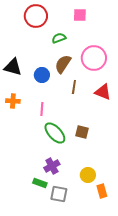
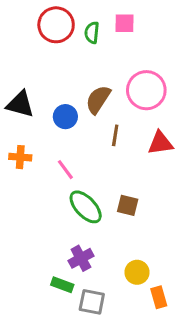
green semicircle: (59, 38) -> (92, 33), moved, turned -64
red triangle: (103, 92) -> (160, 143), turned -30
pink line: (42, 109) -> (65, 170), turned -40

